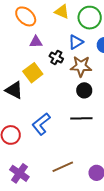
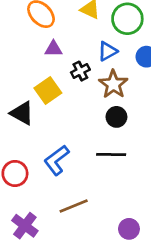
black cross: (56, 57) -> (80, 71), turned 32
brown star: (81, 66) -> (113, 84), turned 30
brown line: (63, 167) -> (74, 206), moved

